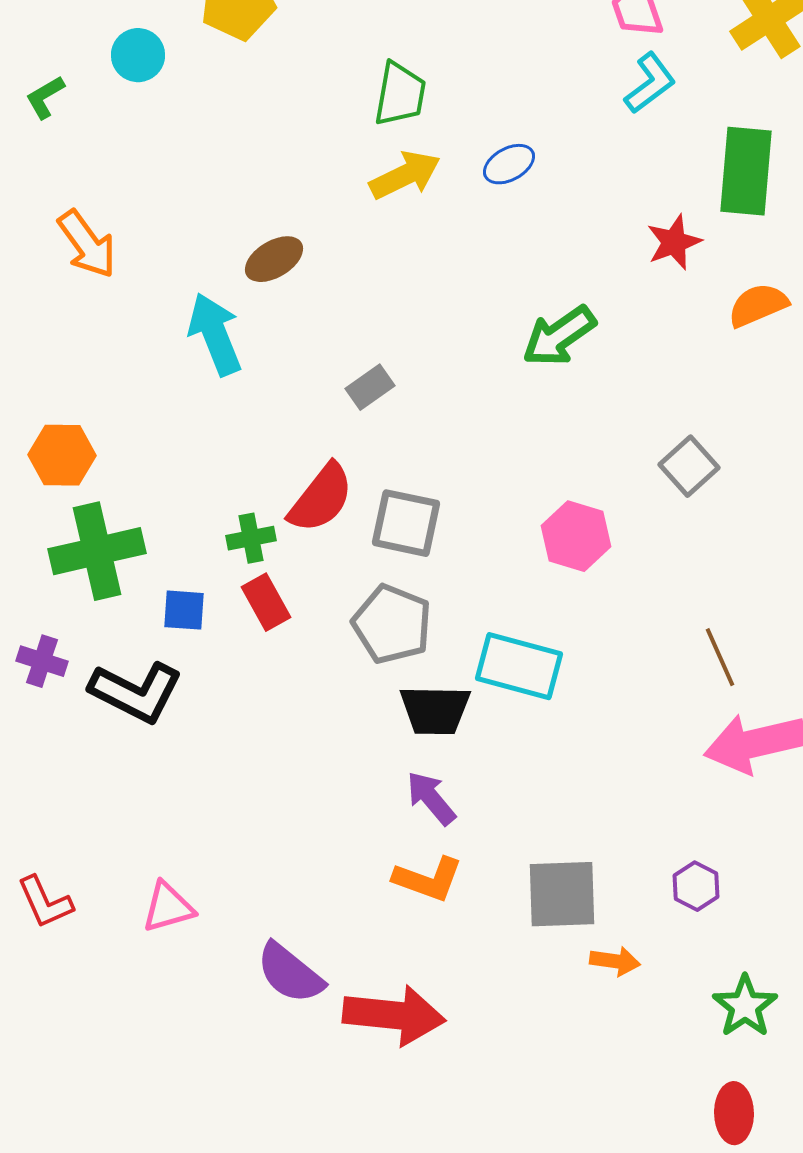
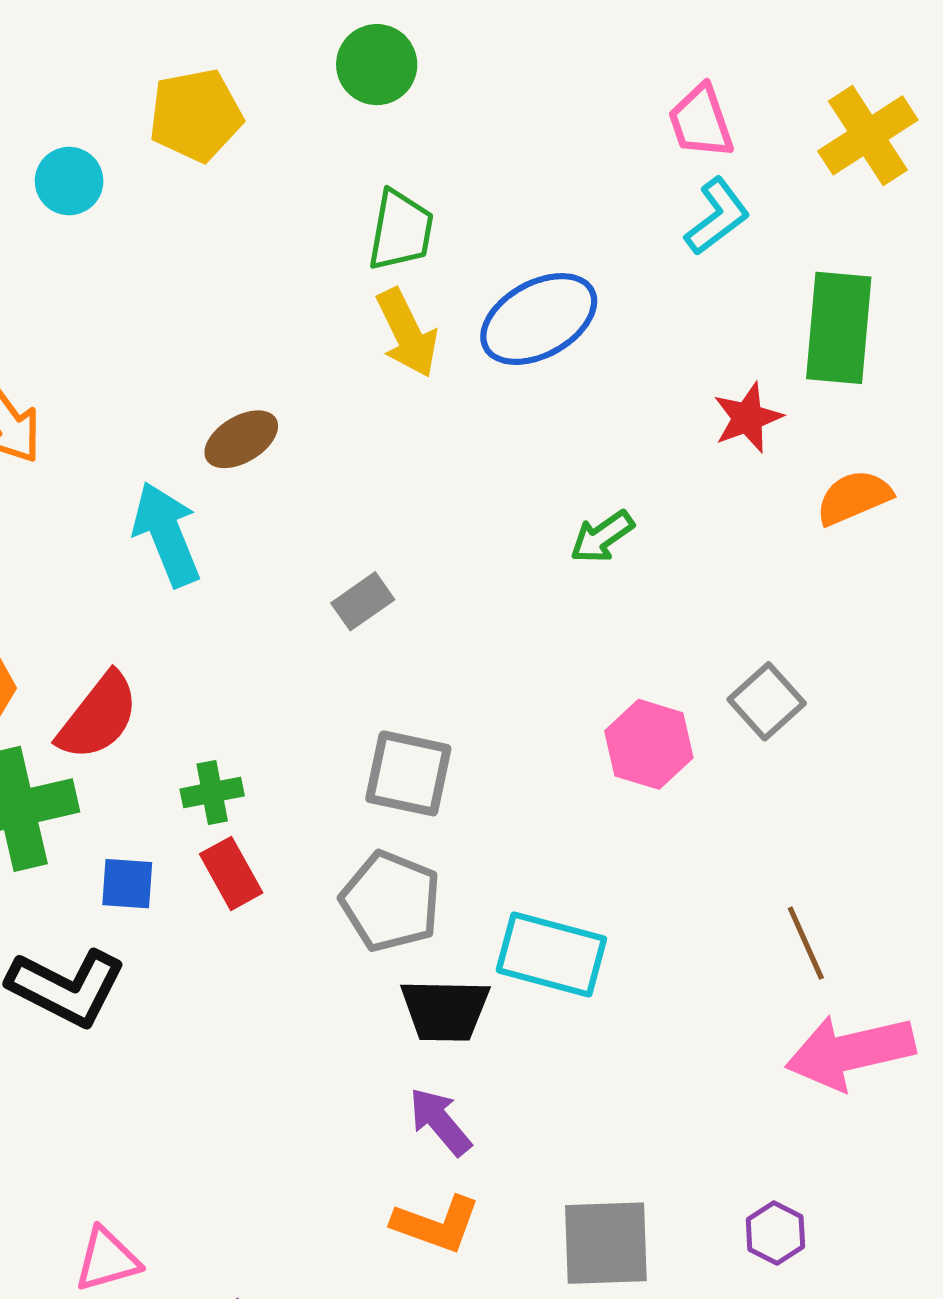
blue ellipse: (509, 164) -> (539, 319), size x1.8
yellow arrow: (405, 175) -> (407, 333), turned 90
green arrow: (559, 336) -> (602, 537), size x0.7
red semicircle: (321, 498) -> (98, 717), moved
pink hexagon: (576, 536) -> (649, 744), moved

